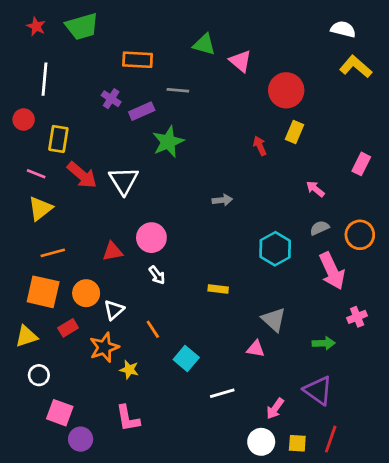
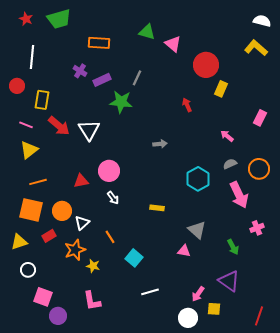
white semicircle: (343, 29) -> (262, 21), moved
gray line: (178, 90) -> (137, 78), moved, turned -70
yellow rectangle: (295, 132) -> (221, 89), moved
green star: (168, 142) -> (121, 102), turned 30
green arrow: (324, 343) -> (233, 247), turned 63
white line: (222, 393) -> (150, 292), moved
red line: (331, 439) -> (259, 316), moved
yellow square: (297, 443) -> (214, 309), moved

